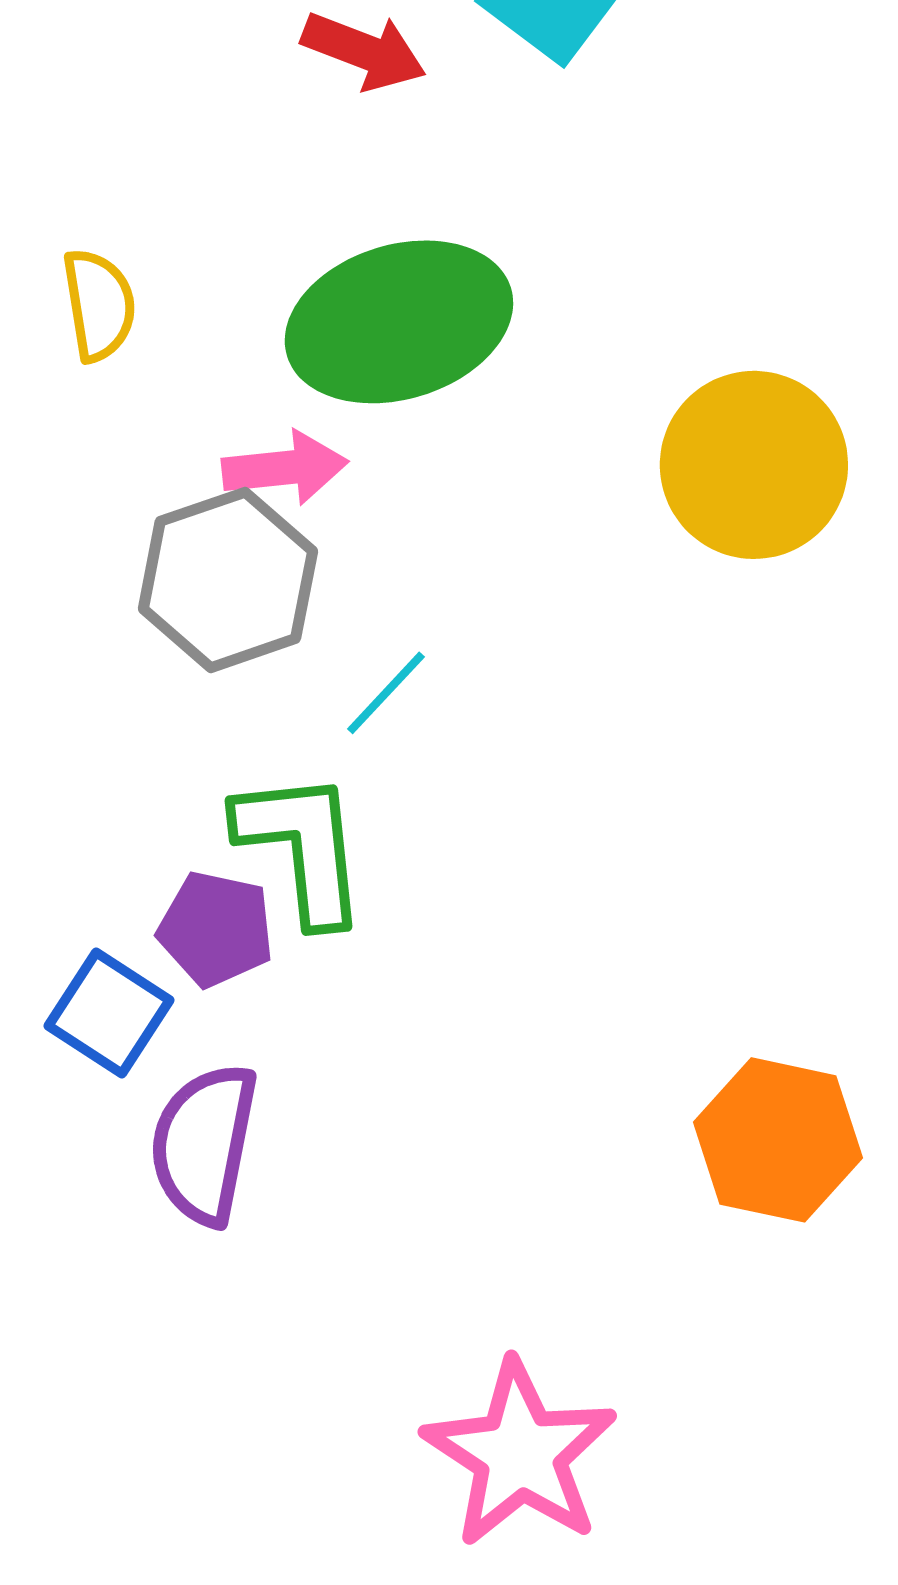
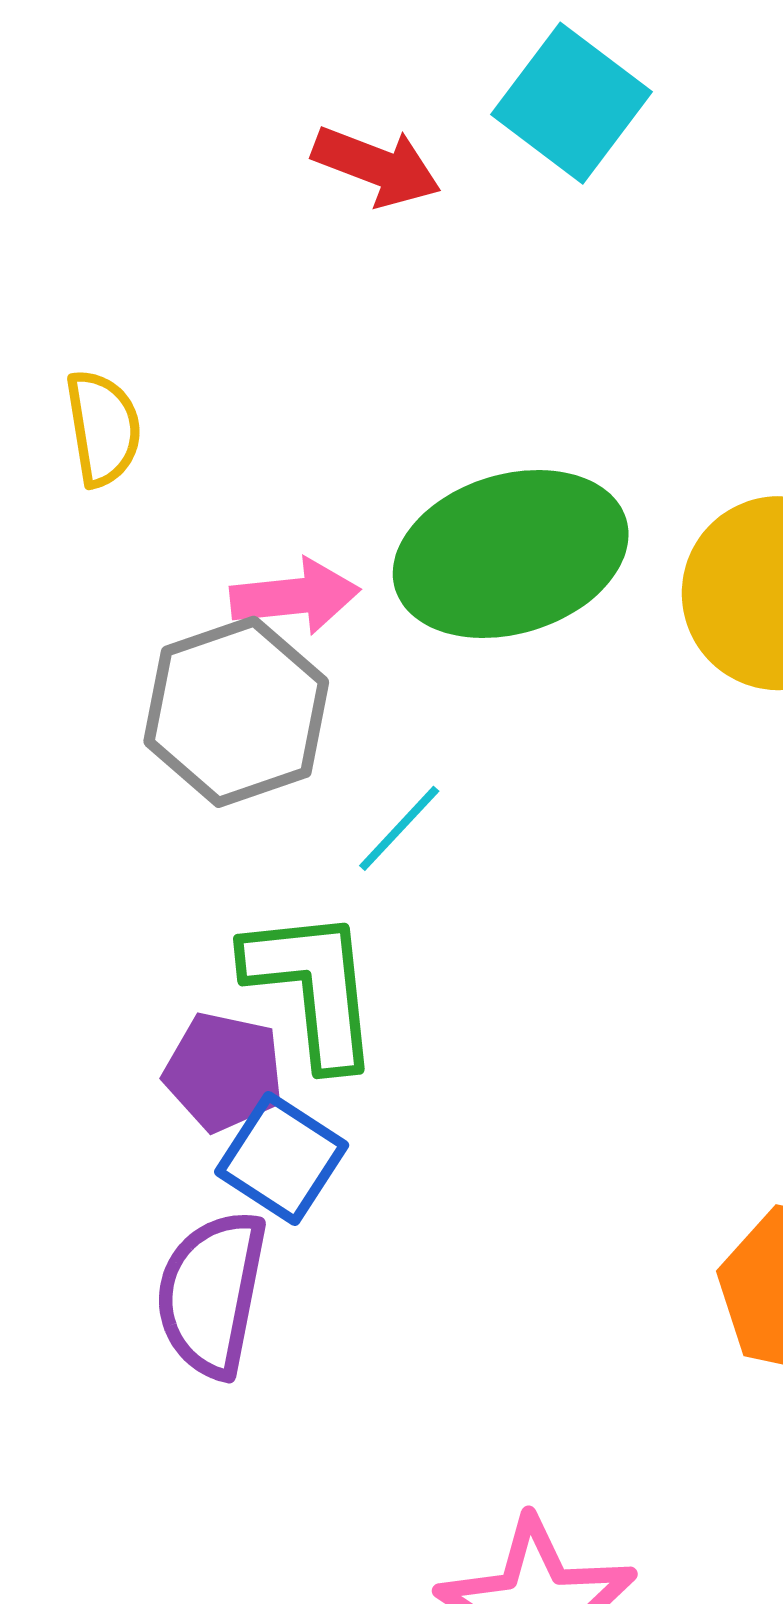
green ellipse: (399, 322) -> (511, 554), moved
blue square: (109, 1013) -> (282, 1158), moved

